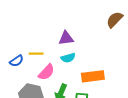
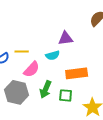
purple triangle: (66, 38) -> (66, 38), moved

